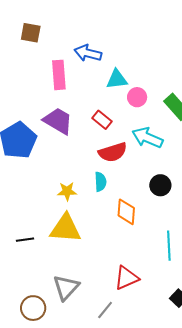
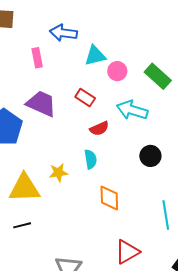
pink rectangle: (59, 75) -> (37, 58), size x0.7
red semicircle: (113, 152) -> (99, 129), size x0.7
orange diamond: (126, 212) -> (109, 198), moved
yellow triangle: (65, 228) -> (24, 188), moved

